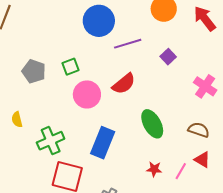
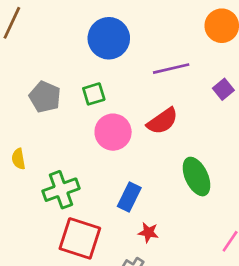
blue circle: (99, 21) -> (109, 38), moved
blue rectangle: (103, 143) -> (129, 197), size x0.7
red star: (154, 169) -> (148, 232), moved

